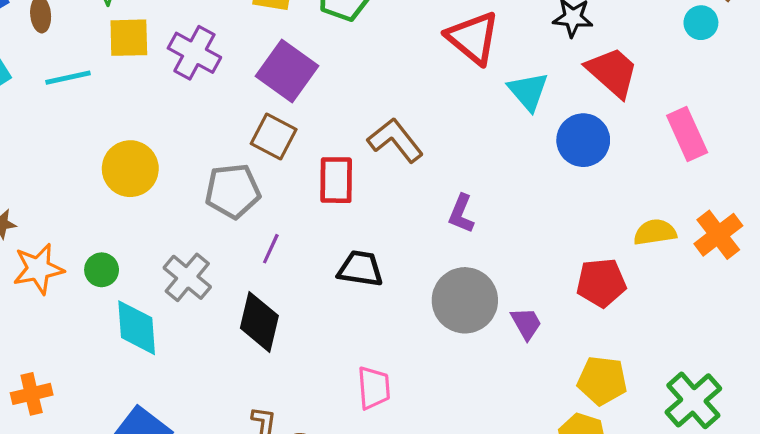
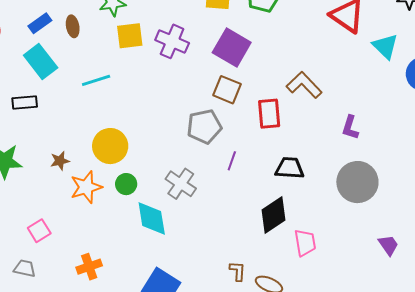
cyan line: (68, 78) -> (96, 80), moved
yellow circle: (130, 169) -> (110, 146), moved
black diamond: (259, 322) -> (274, 215), moved, turned 48
purple trapezoid: (526, 324) -> (388, 245), moved

